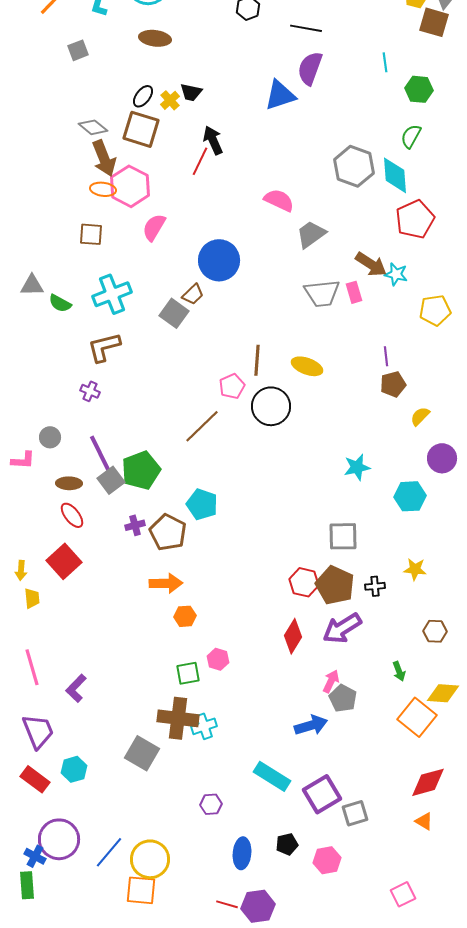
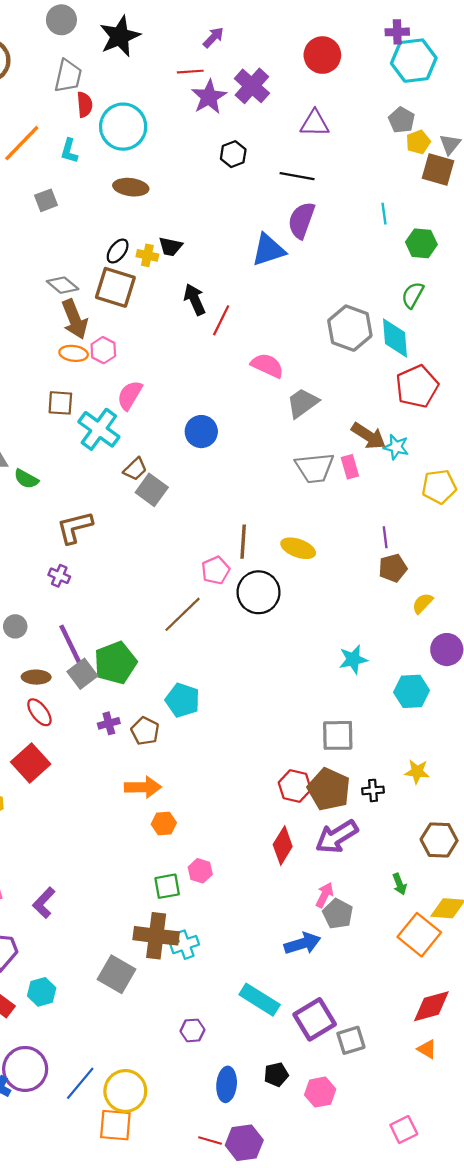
yellow cross: (170, 100) -> (147, 255), turned -36
red line: (200, 161) -> (221, 320), moved
pink hexagon: (130, 186) -> (103, 350), size x0.6
blue circle: (219, 260) -> (201, 432), size x0.7
cyan cross: (112, 294) -> (99, 429), moved, turned -33
brown trapezoid: (193, 294) -> (135, 469), moved
brown pentagon: (168, 532) -> (145, 731), size x0.7
brown hexagon: (435, 631) -> (439, 840), size x1.4

